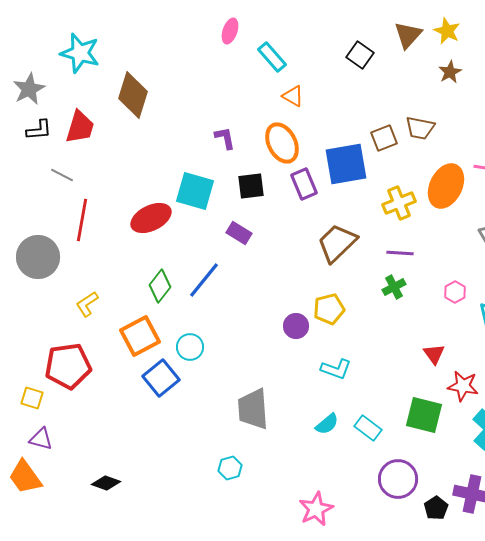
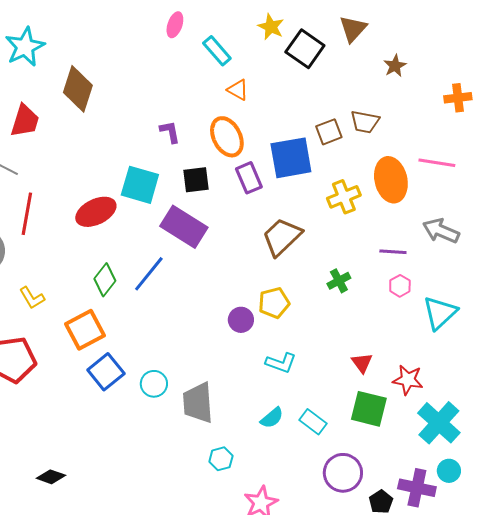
yellow star: (447, 31) -> (271, 27), moved
cyan star: (80, 53) -> (25, 47), turned 30
black square: (360, 55) -> (305, 49), size x1.4
orange ellipse: (446, 186) -> (391, 180), turned -39
purple rectangle: (239, 233) -> (184, 227), size x1.8
purple line: (400, 253) -> (393, 252), moved
yellow L-shape: (87, 304) -> (32, 298), turned -88
cyan circle: (190, 347) -> (154, 384), moved
red triangle: (434, 354) -> (362, 363), moved
cyan hexagon: (230, 468) -> (221, 459), moved

